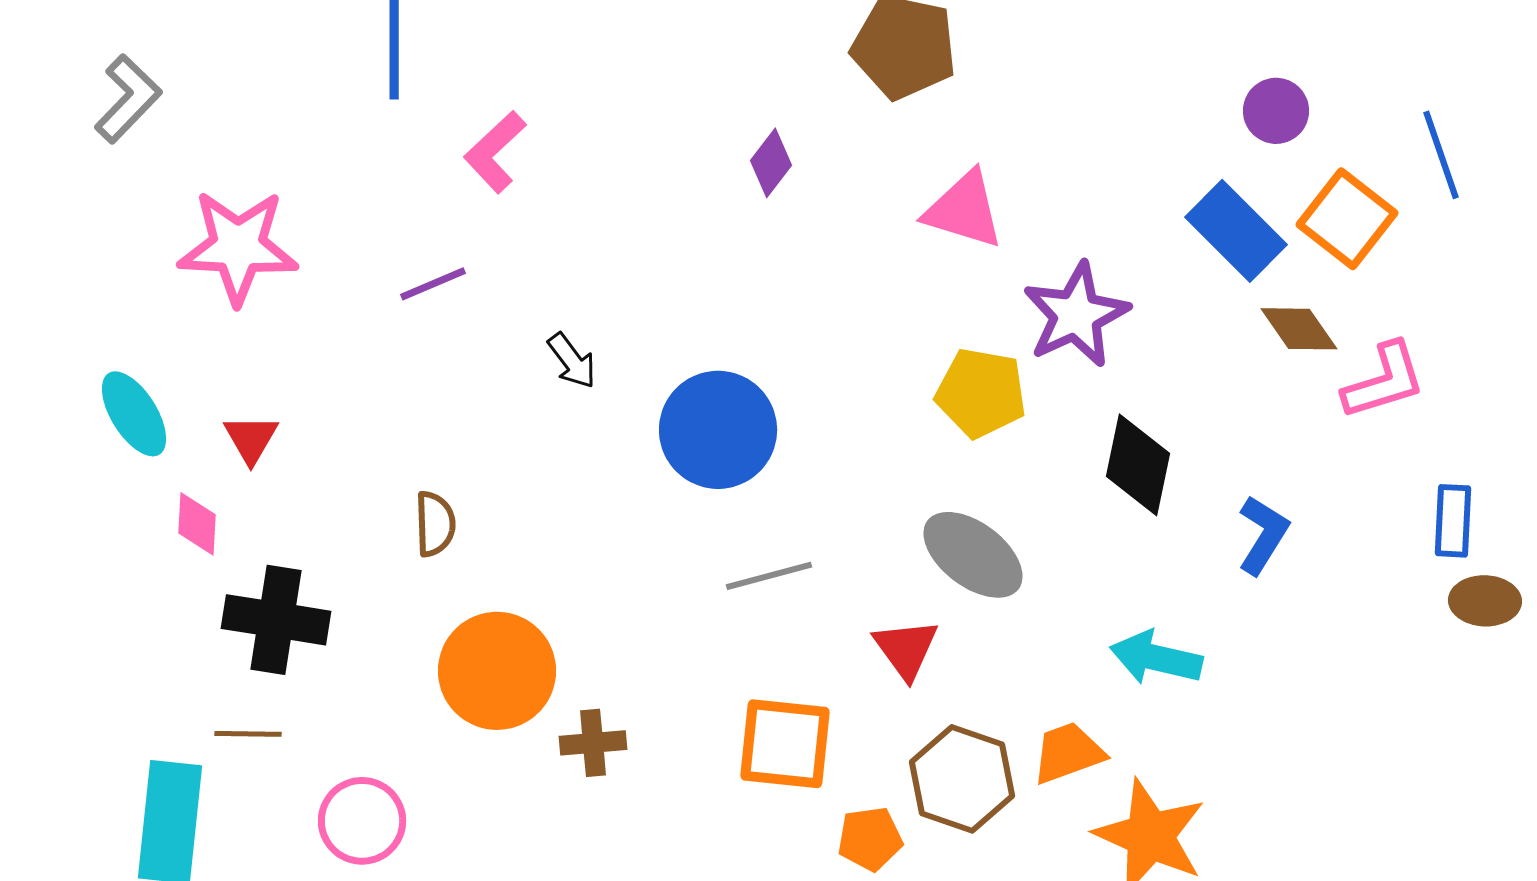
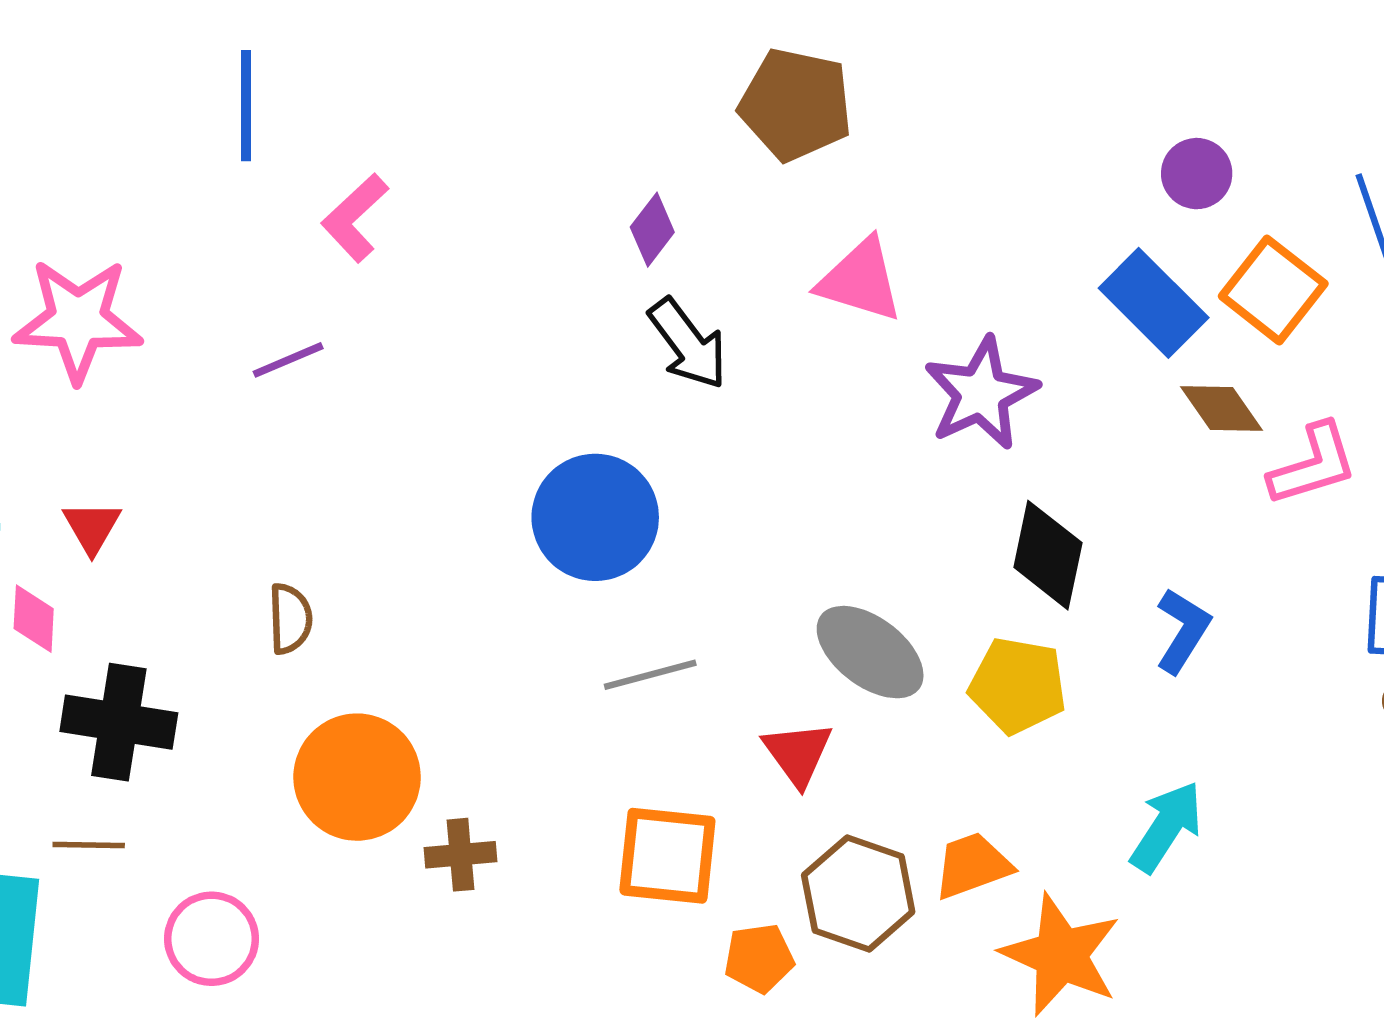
black arrow: (572, 361) -> (688, 344), moved, size x1.5
yellow pentagon: (981, 393) -> (1018, 685), moved
cyan arrow: (1156, 658) -> (1166, 827), moved, turned 110

